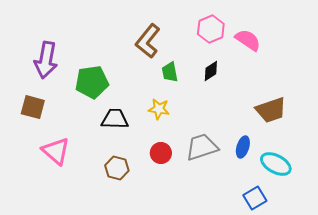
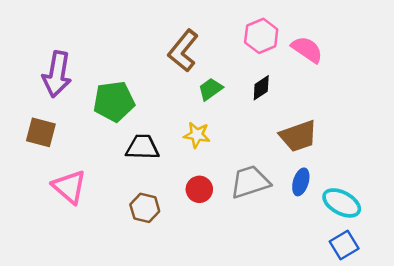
green trapezoid: (170, 72) -> (210, 89), turned 65
brown trapezoid: (271, 110) -> (298, 136), moved
blue square: (255, 198) -> (344, 245), moved

